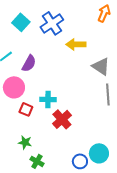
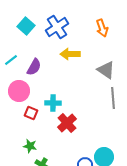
orange arrow: (104, 13) -> (102, 28), moved, turned 138
yellow arrow: (76, 44) -> (70, 54), moved

